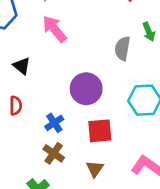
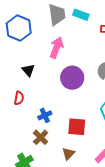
pink arrow: (54, 29) -> (57, 47), turned 50
purple circle: (86, 89) -> (72, 78), moved

